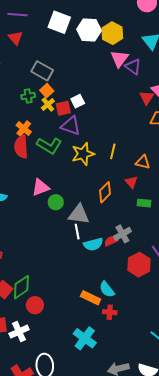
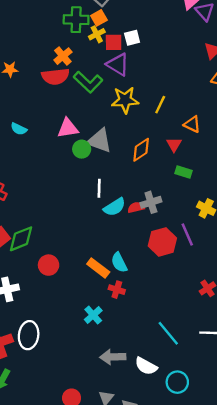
green cross: (28, 96) -> (76, 20), size x1.5
red semicircle: (21, 147) -> (55, 77), turned -105
gray triangle: (79, 214) -> (99, 141), moved
cyan semicircle: (93, 244) -> (115, 207), turned -30
red circle: (35, 305) -> (49, 265), moved
cyan cross: (85, 338) -> (93, 315), moved, size x0.7

